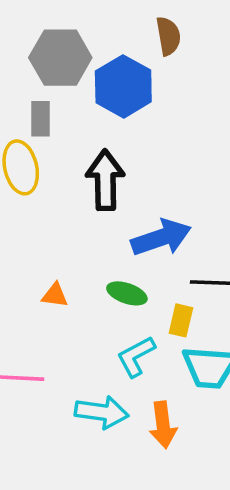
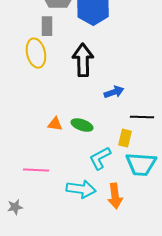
blue arrow: (161, 238) -> (114, 92), size x0.6
green ellipse: (127, 293) -> (82, 125), moved

